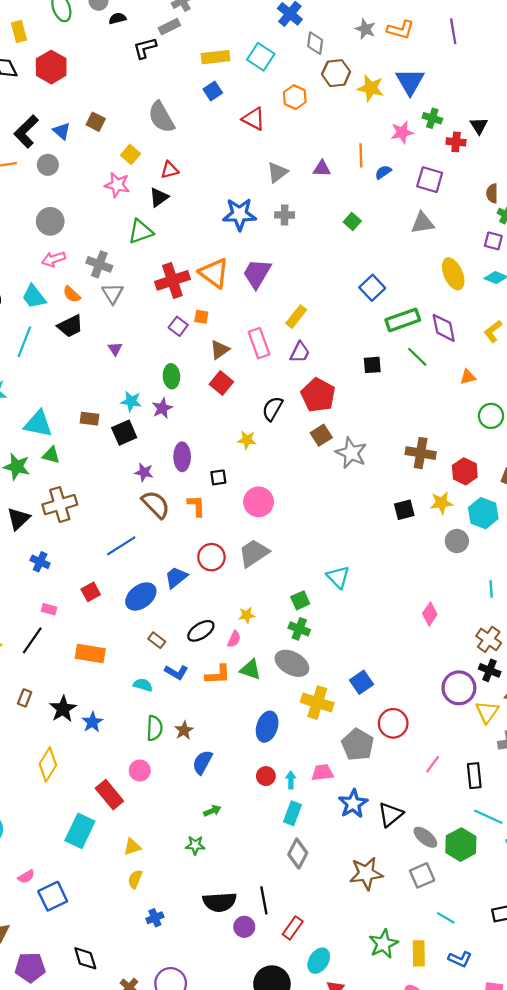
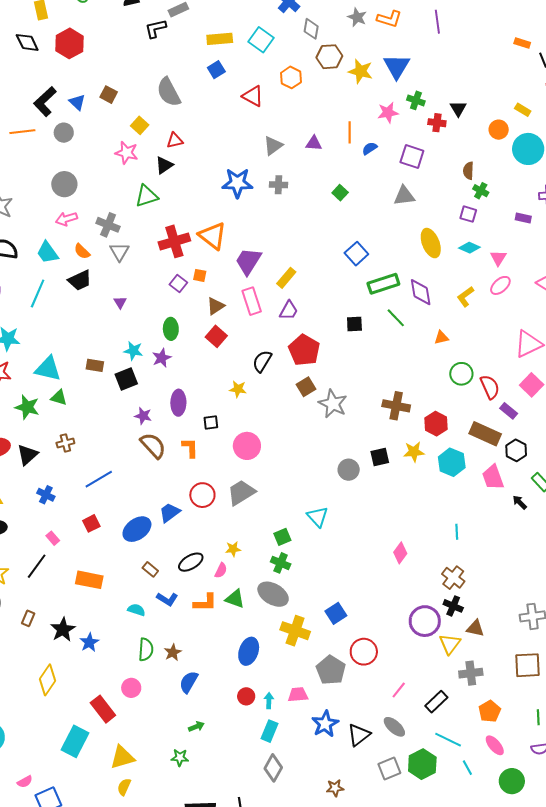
purple trapezoid: (257, 274) -> (248, 261), moved
brown cross: (60, 505) -> (65, 443), size x0.6
gray circle: (457, 541) -> (349, 470), moved
blue line: (121, 546) -> (99, 479), moved
pink rectangle: (49, 609) -> (53, 538), turned 32
black rectangle: (474, 776) -> (436, 702), turned 50
gray ellipse: (425, 837) -> (394, 727), moved
yellow triangle: (132, 847) -> (122, 757), size x1.5
brown star: (366, 873) -> (335, 788), size x0.6
gray square: (422, 875) -> (389, 769), moved

